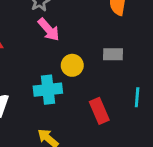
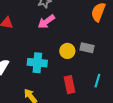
pink arrow: (49, 30) -> (46, 22), turned 84
yellow circle: (72, 65) -> (67, 51), moved

